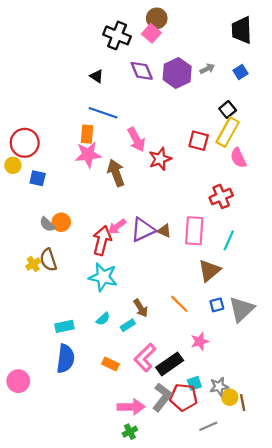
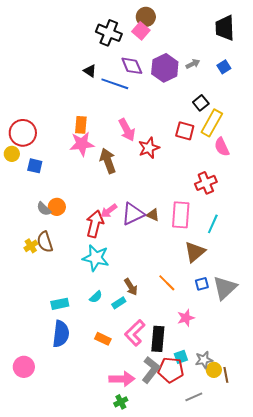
black square: (228, 110) -> (201, 103), moved
blue line: (103, 113) -> (115, 84), moved
black rectangle: (170, 364) -> (158, 339), turned -50
pink circle: (18, 381) -> (24, 367), moved

